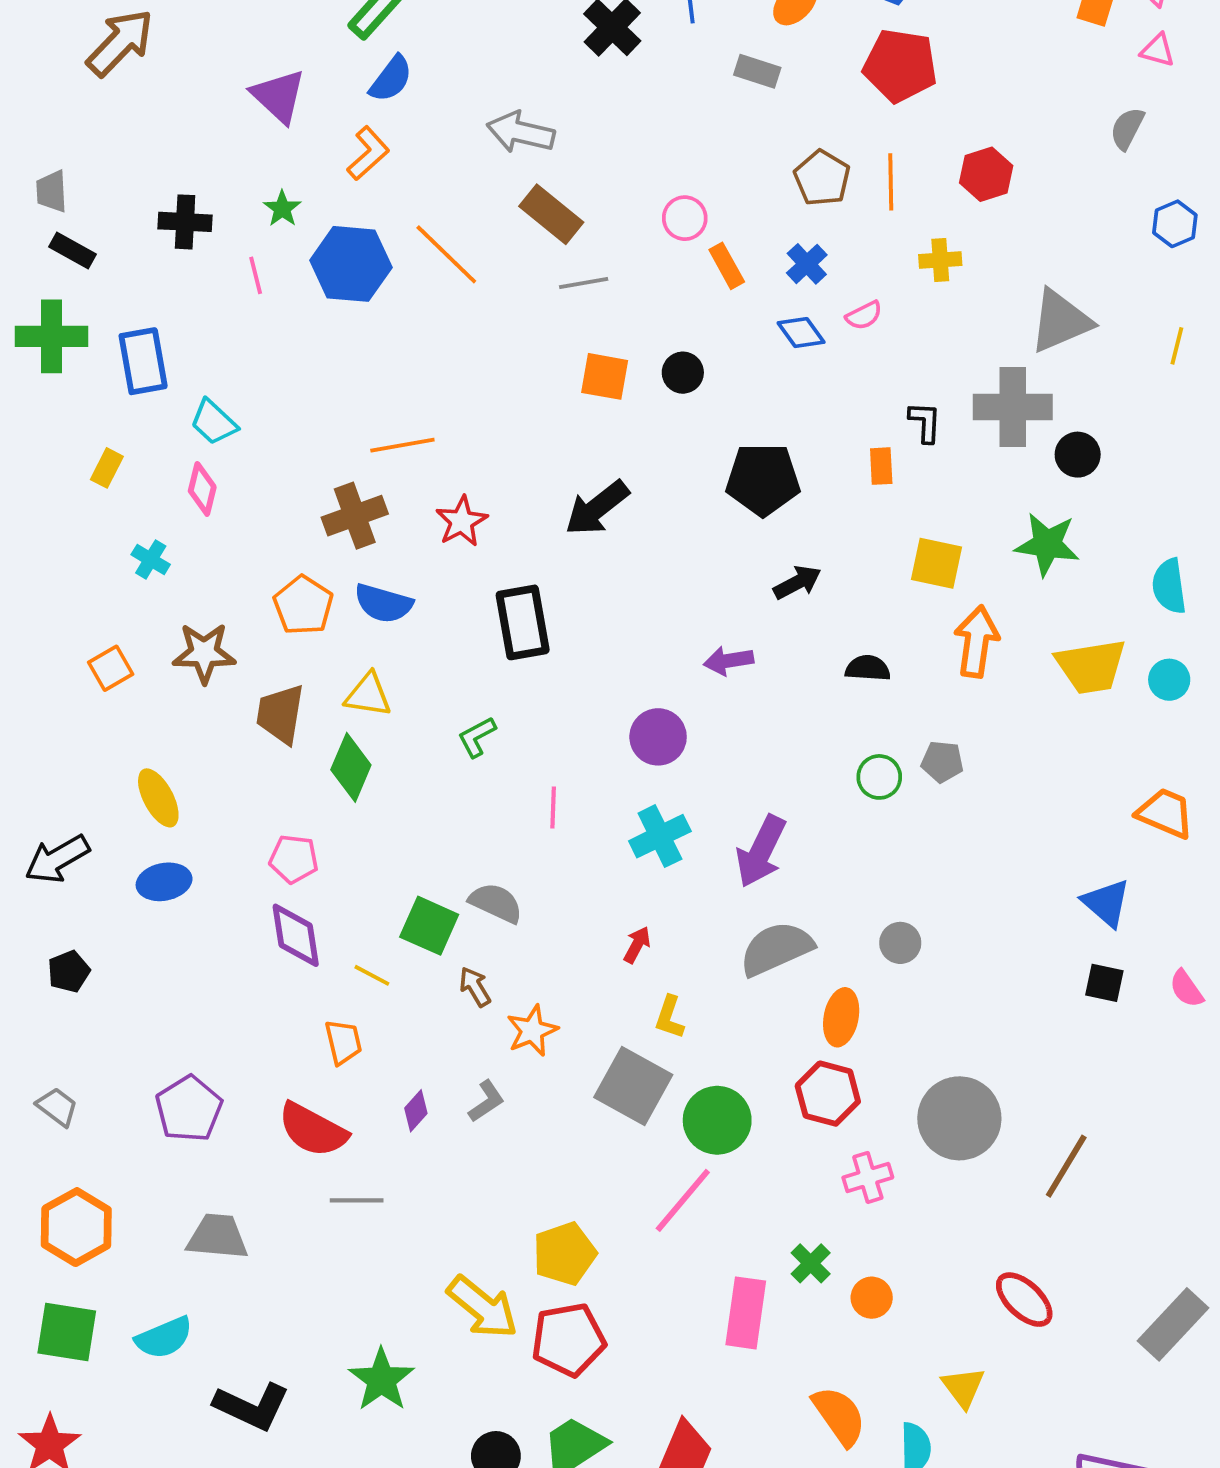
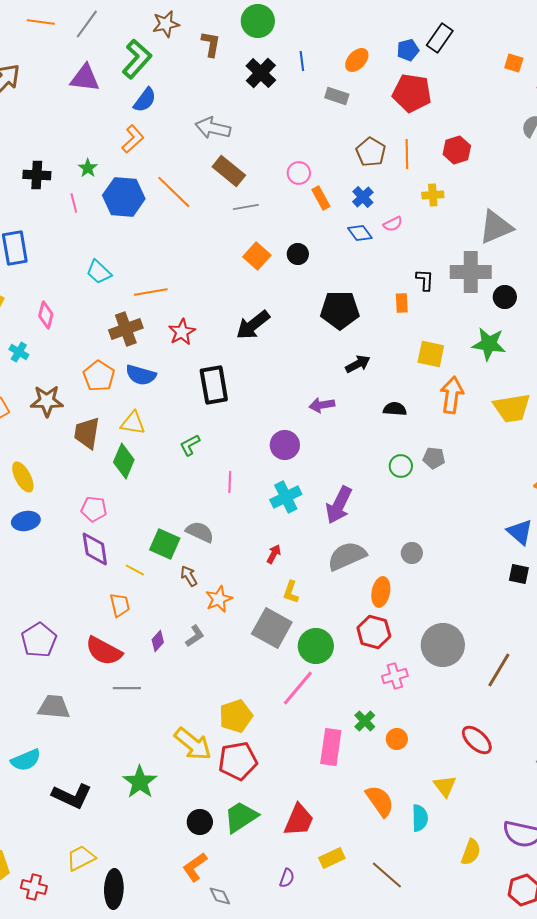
purple triangle: (278, 96) -> (85, 78), moved, turned -36
orange square: (605, 376) -> (257, 256), turned 32
cyan trapezoid: (214, 422) -> (99, 272), moved

